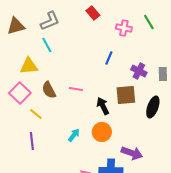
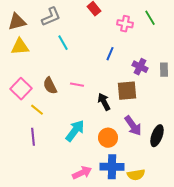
cyan line: (47, 45) -> (63, 43), moved
yellow triangle: (29, 66) -> (20, 47), moved
black ellipse: (153, 107) -> (157, 136), moved
orange circle: (102, 132) -> (108, 138), moved
cyan arrow: (74, 135) -> (75, 131), size x1.6
purple arrow: (132, 153) -> (133, 126), moved, turned 35

